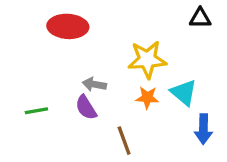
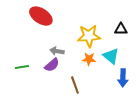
black triangle: (200, 18) -> (121, 29), moved
red ellipse: (68, 26) -> (41, 16), turned 30
purple semicircle: (86, 107) -> (52, 65), turned -98

